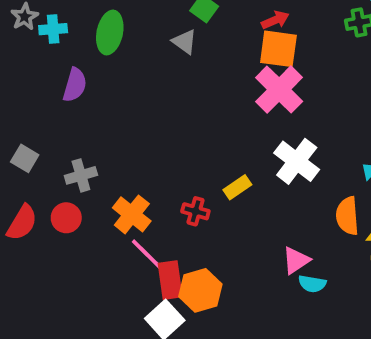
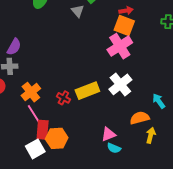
purple semicircle: (75, 85) -> (14, 47), moved
yellow rectangle: (237, 187) -> (87, 91), size x1.6
orange semicircle: (347, 216) -> (140, 118), turned 66

